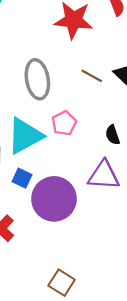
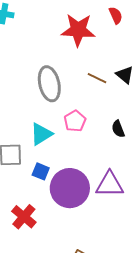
cyan triangle: (25, 136) -> (41, 134), size x0.7
purple triangle: (104, 175) -> (110, 184), moved

